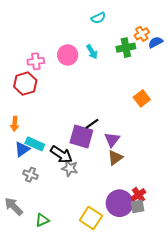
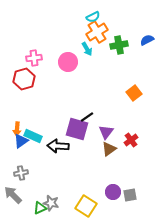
orange cross: (142, 34) -> (97, 32), moved, size x1.5
pink circle: (68, 55) -> (68, 62), moved
orange arrow: (15, 124) -> (17, 129), moved
black arrow: (61, 155) -> (58, 146), turned 150
gray star: (70, 168) -> (51, 203), moved
gray cross: (31, 175) -> (21, 173), moved, turned -32
red cross: (139, 195) -> (131, 140), moved
purple circle: (120, 203) -> (113, 192), size x0.6

